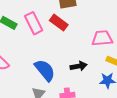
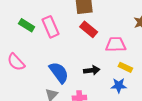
red rectangle: (59, 23) -> (89, 29), moved

